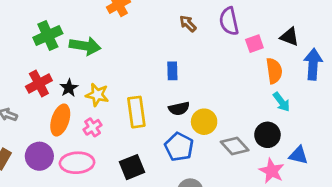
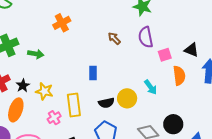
green arrow: (85, 46) -> (36, 54), size x0.7
blue rectangle: (172, 71) -> (93, 73), moved
cyan arrow: (281, 102) -> (151, 87), moved
yellow circle: (204, 122) -> (127, 98), moved
pink cross: (93, 127) -> (54, 118), moved

